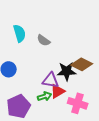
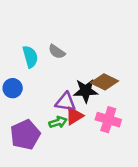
cyan semicircle: (20, 33) -> (30, 57), moved
pink cross: (78, 103) -> (108, 120), moved

